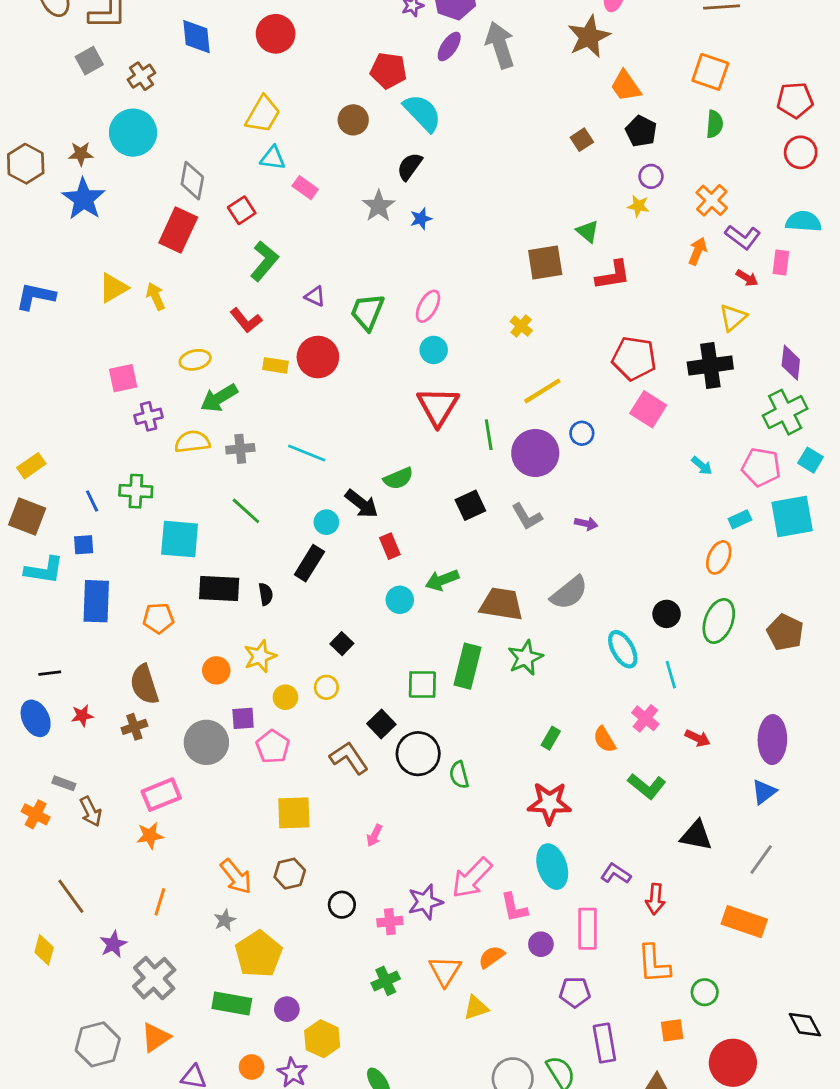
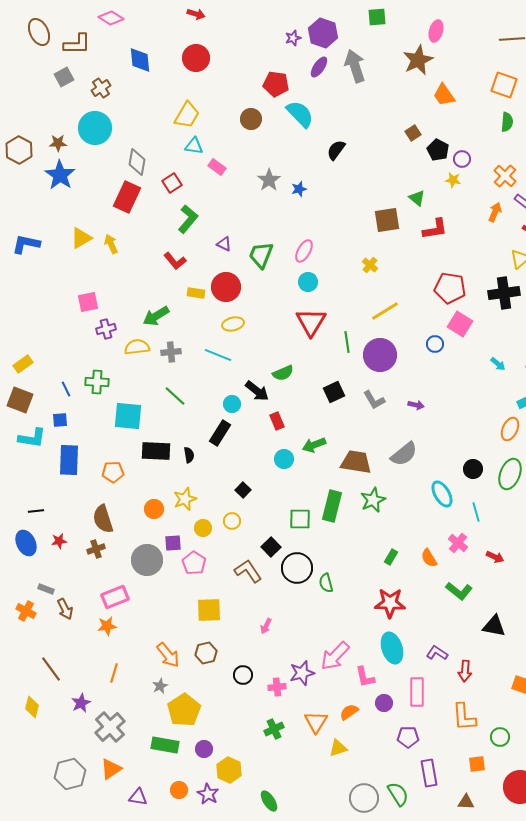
black pentagon: (641, 131) -> (438, 150), moved
black semicircle: (410, 166) -> (336, 150), moved
yellow ellipse: (195, 360) -> (233, 324), moved
blue circle: (582, 433) -> (435, 344), moved

